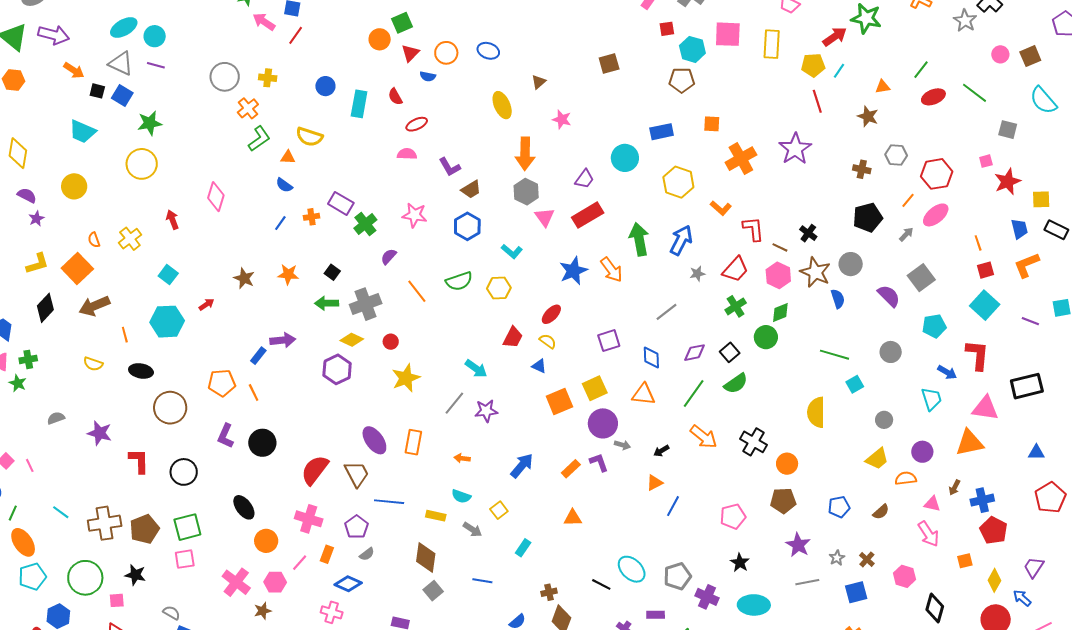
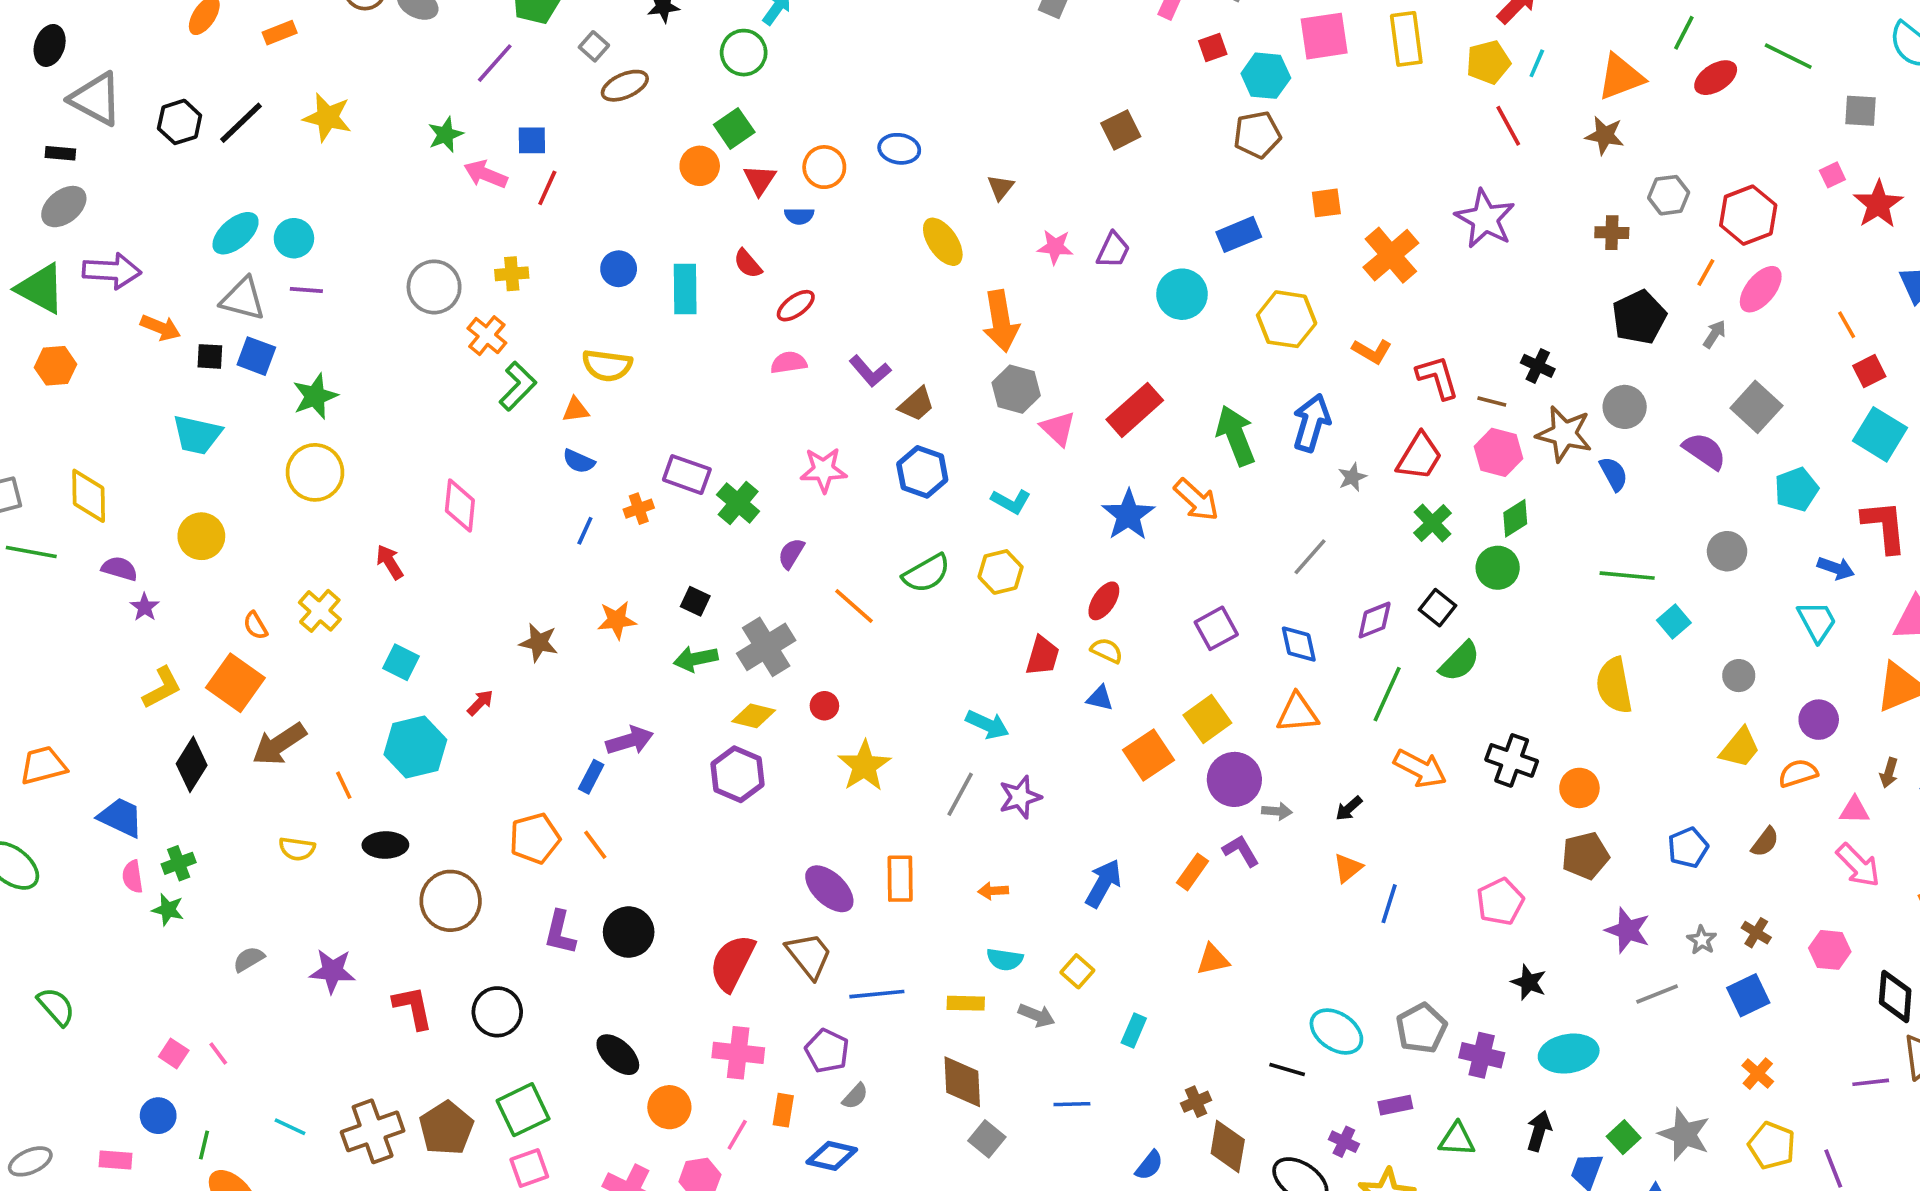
orange triangle: (883, 87) -> (1621, 77), size x1.8
purple trapezoid: (584, 179) -> (1113, 250), moved

